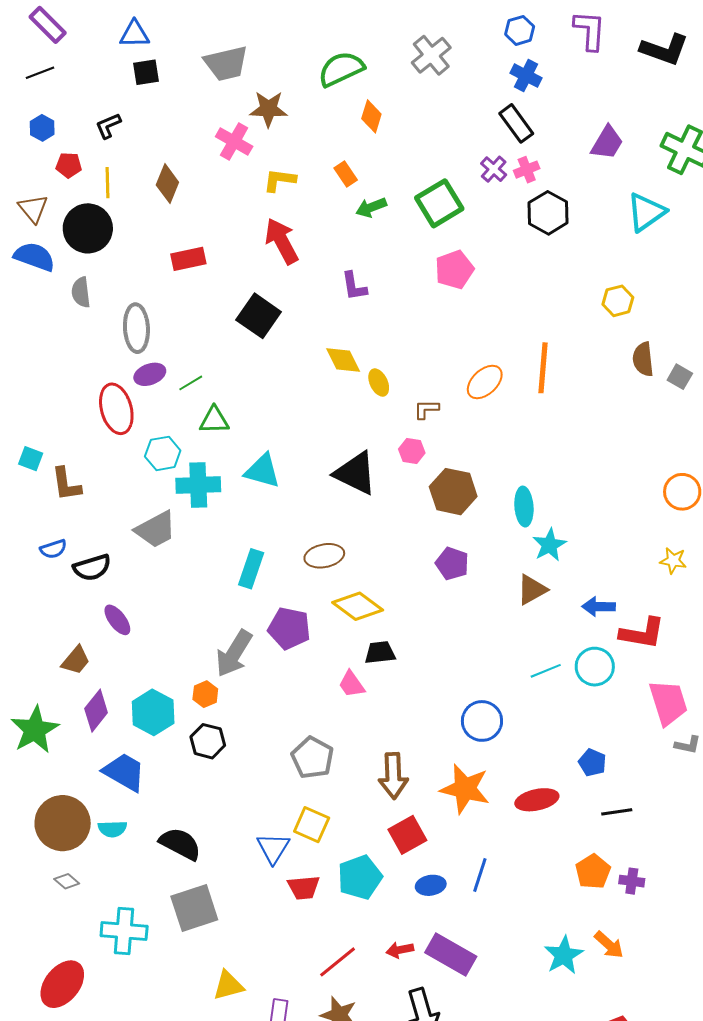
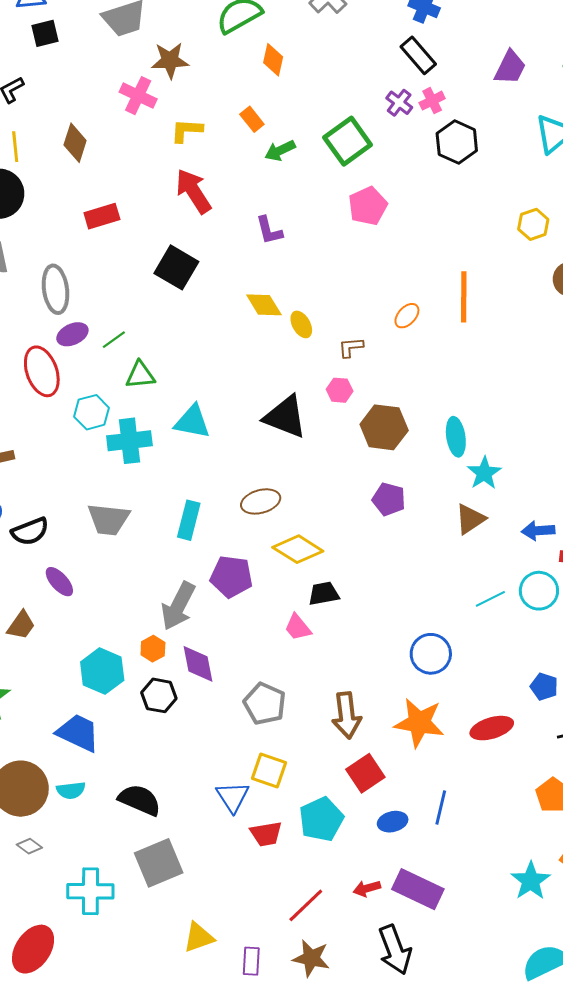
orange ellipse: (485, 382) -> (407, 316), size x0.7
gray trapezoid: (156, 529) -> (108, 519), moved, turned 39
purple diamond: (96, 711) -> (198, 664), moved, turned -45

